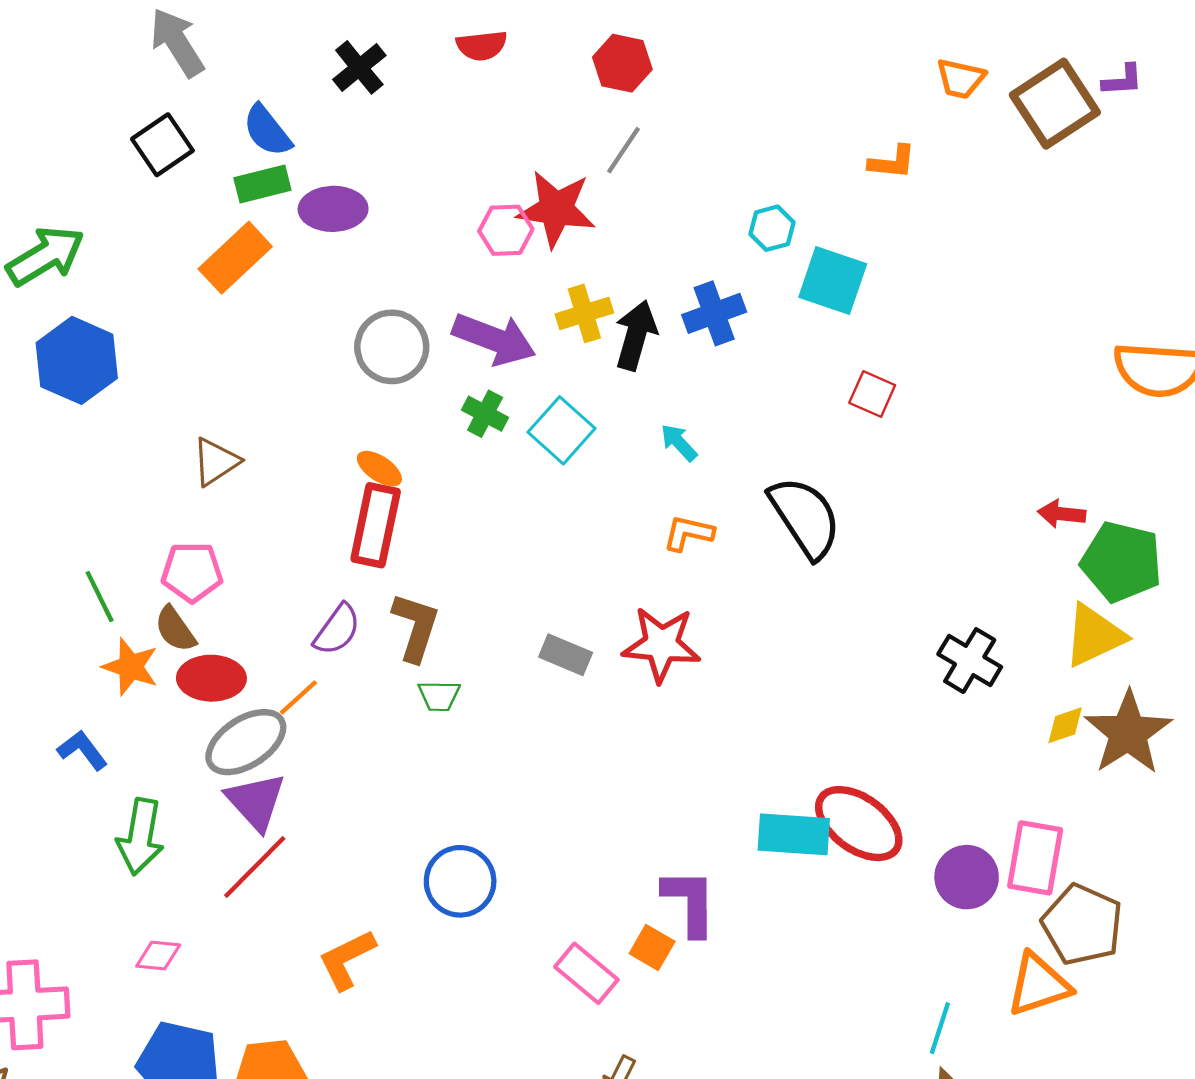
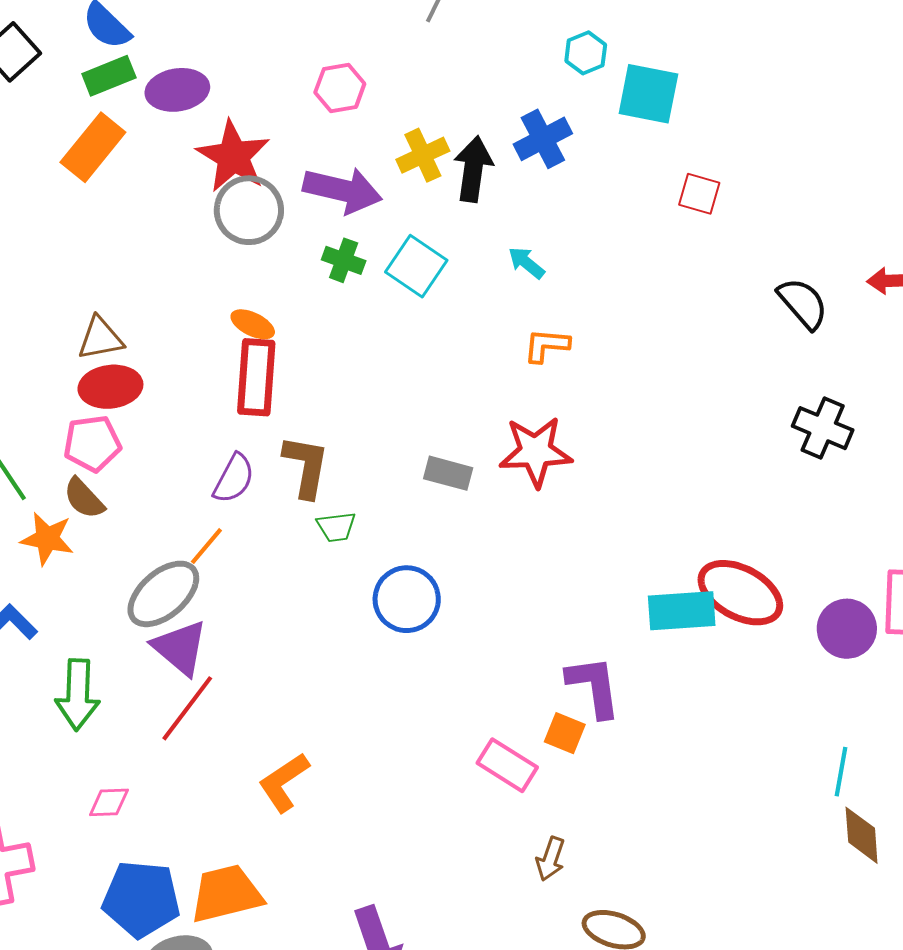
red star: (556, 209) -> (233, 156), moved, turned 30
brown triangle: (216, 462) -> (100, 338), turned 30
black semicircle: (805, 517) -> (803, 303), moved, size x0.7
red ellipse: (211, 678) -> (110, 387), moved
blue circle: (460, 881) -> (407, 599), moved

